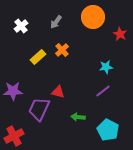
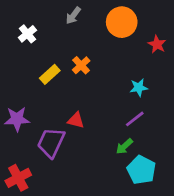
gray arrow: (56, 22) -> (73, 16), moved
green arrow: (78, 117) -> (124, 146), moved, turned -48

